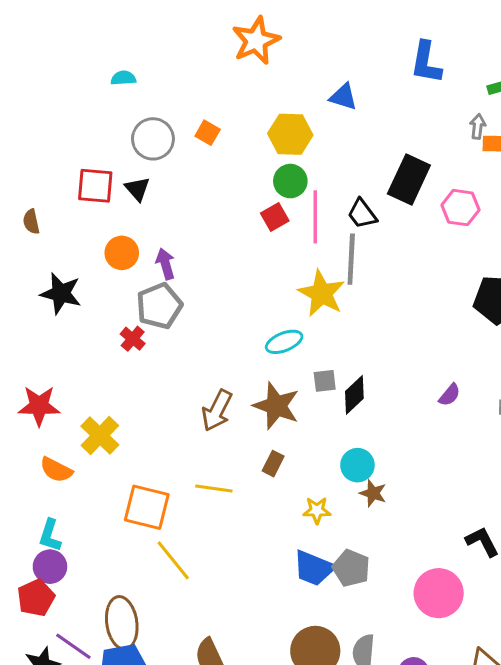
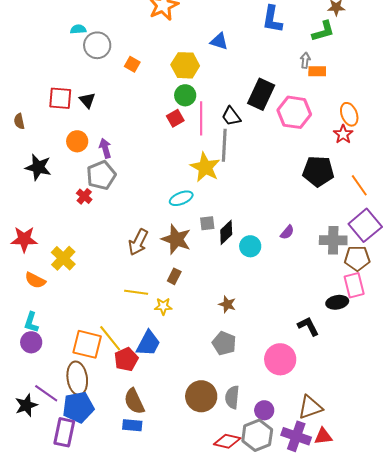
gray circle: (153, 139) -> (97, 45), moved
pink hexagon: (460, 208) -> (294, 112), size x1.4
cyan circle: (357, 465) -> (250, 246), moved
brown star: (373, 493) -> (227, 304), moved
orange square: (147, 507) -> (87, 344), moved
yellow star: (317, 510) -> (163, 306), moved
blue trapezoid: (314, 568) -> (148, 343), moved, turned -84
red pentagon: (36, 598) -> (126, 359), moved

